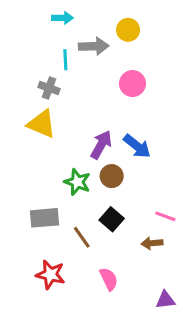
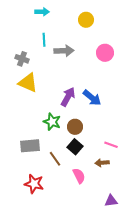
gray arrow: (94, 46) -> (64, 51), moved
pink circle: (133, 84) -> (105, 53), moved
gray cross: (49, 88) -> (22, 59), moved
brown circle: (112, 176) -> (75, 127), moved
pink semicircle: (109, 279) -> (79, 176), moved

